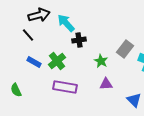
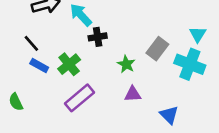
black line: (28, 35) -> (31, 43), moved
purple rectangle: (65, 87) -> (79, 98), turned -50

